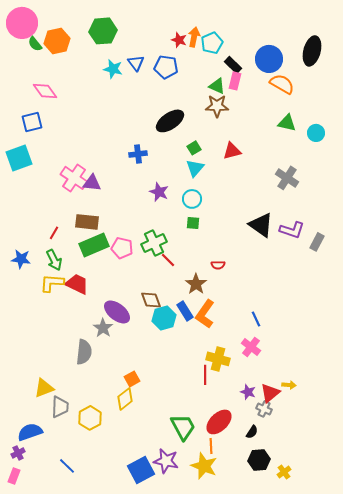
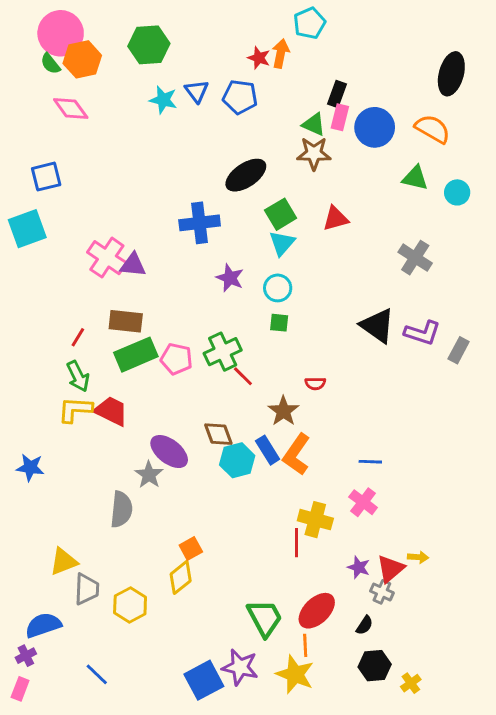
pink circle: (22, 23) -> (61, 33), moved
cyan pentagon: (212, 43) -> (310, 23), moved
blue circle: (269, 59) -> (375, 127), moved
black rectangle: (233, 65) -> (337, 94), turned 66
orange semicircle: (282, 84) -> (433, 129), moved
pink diamond: (45, 91) -> (71, 109), moved
green square: (194, 148) -> (281, 214), size x1.5
blue cross: (138, 154) -> (200, 223), size x1.5
blue star: (21, 259) -> (30, 467), moved
blue line: (256, 319) -> (370, 462), turned -63

